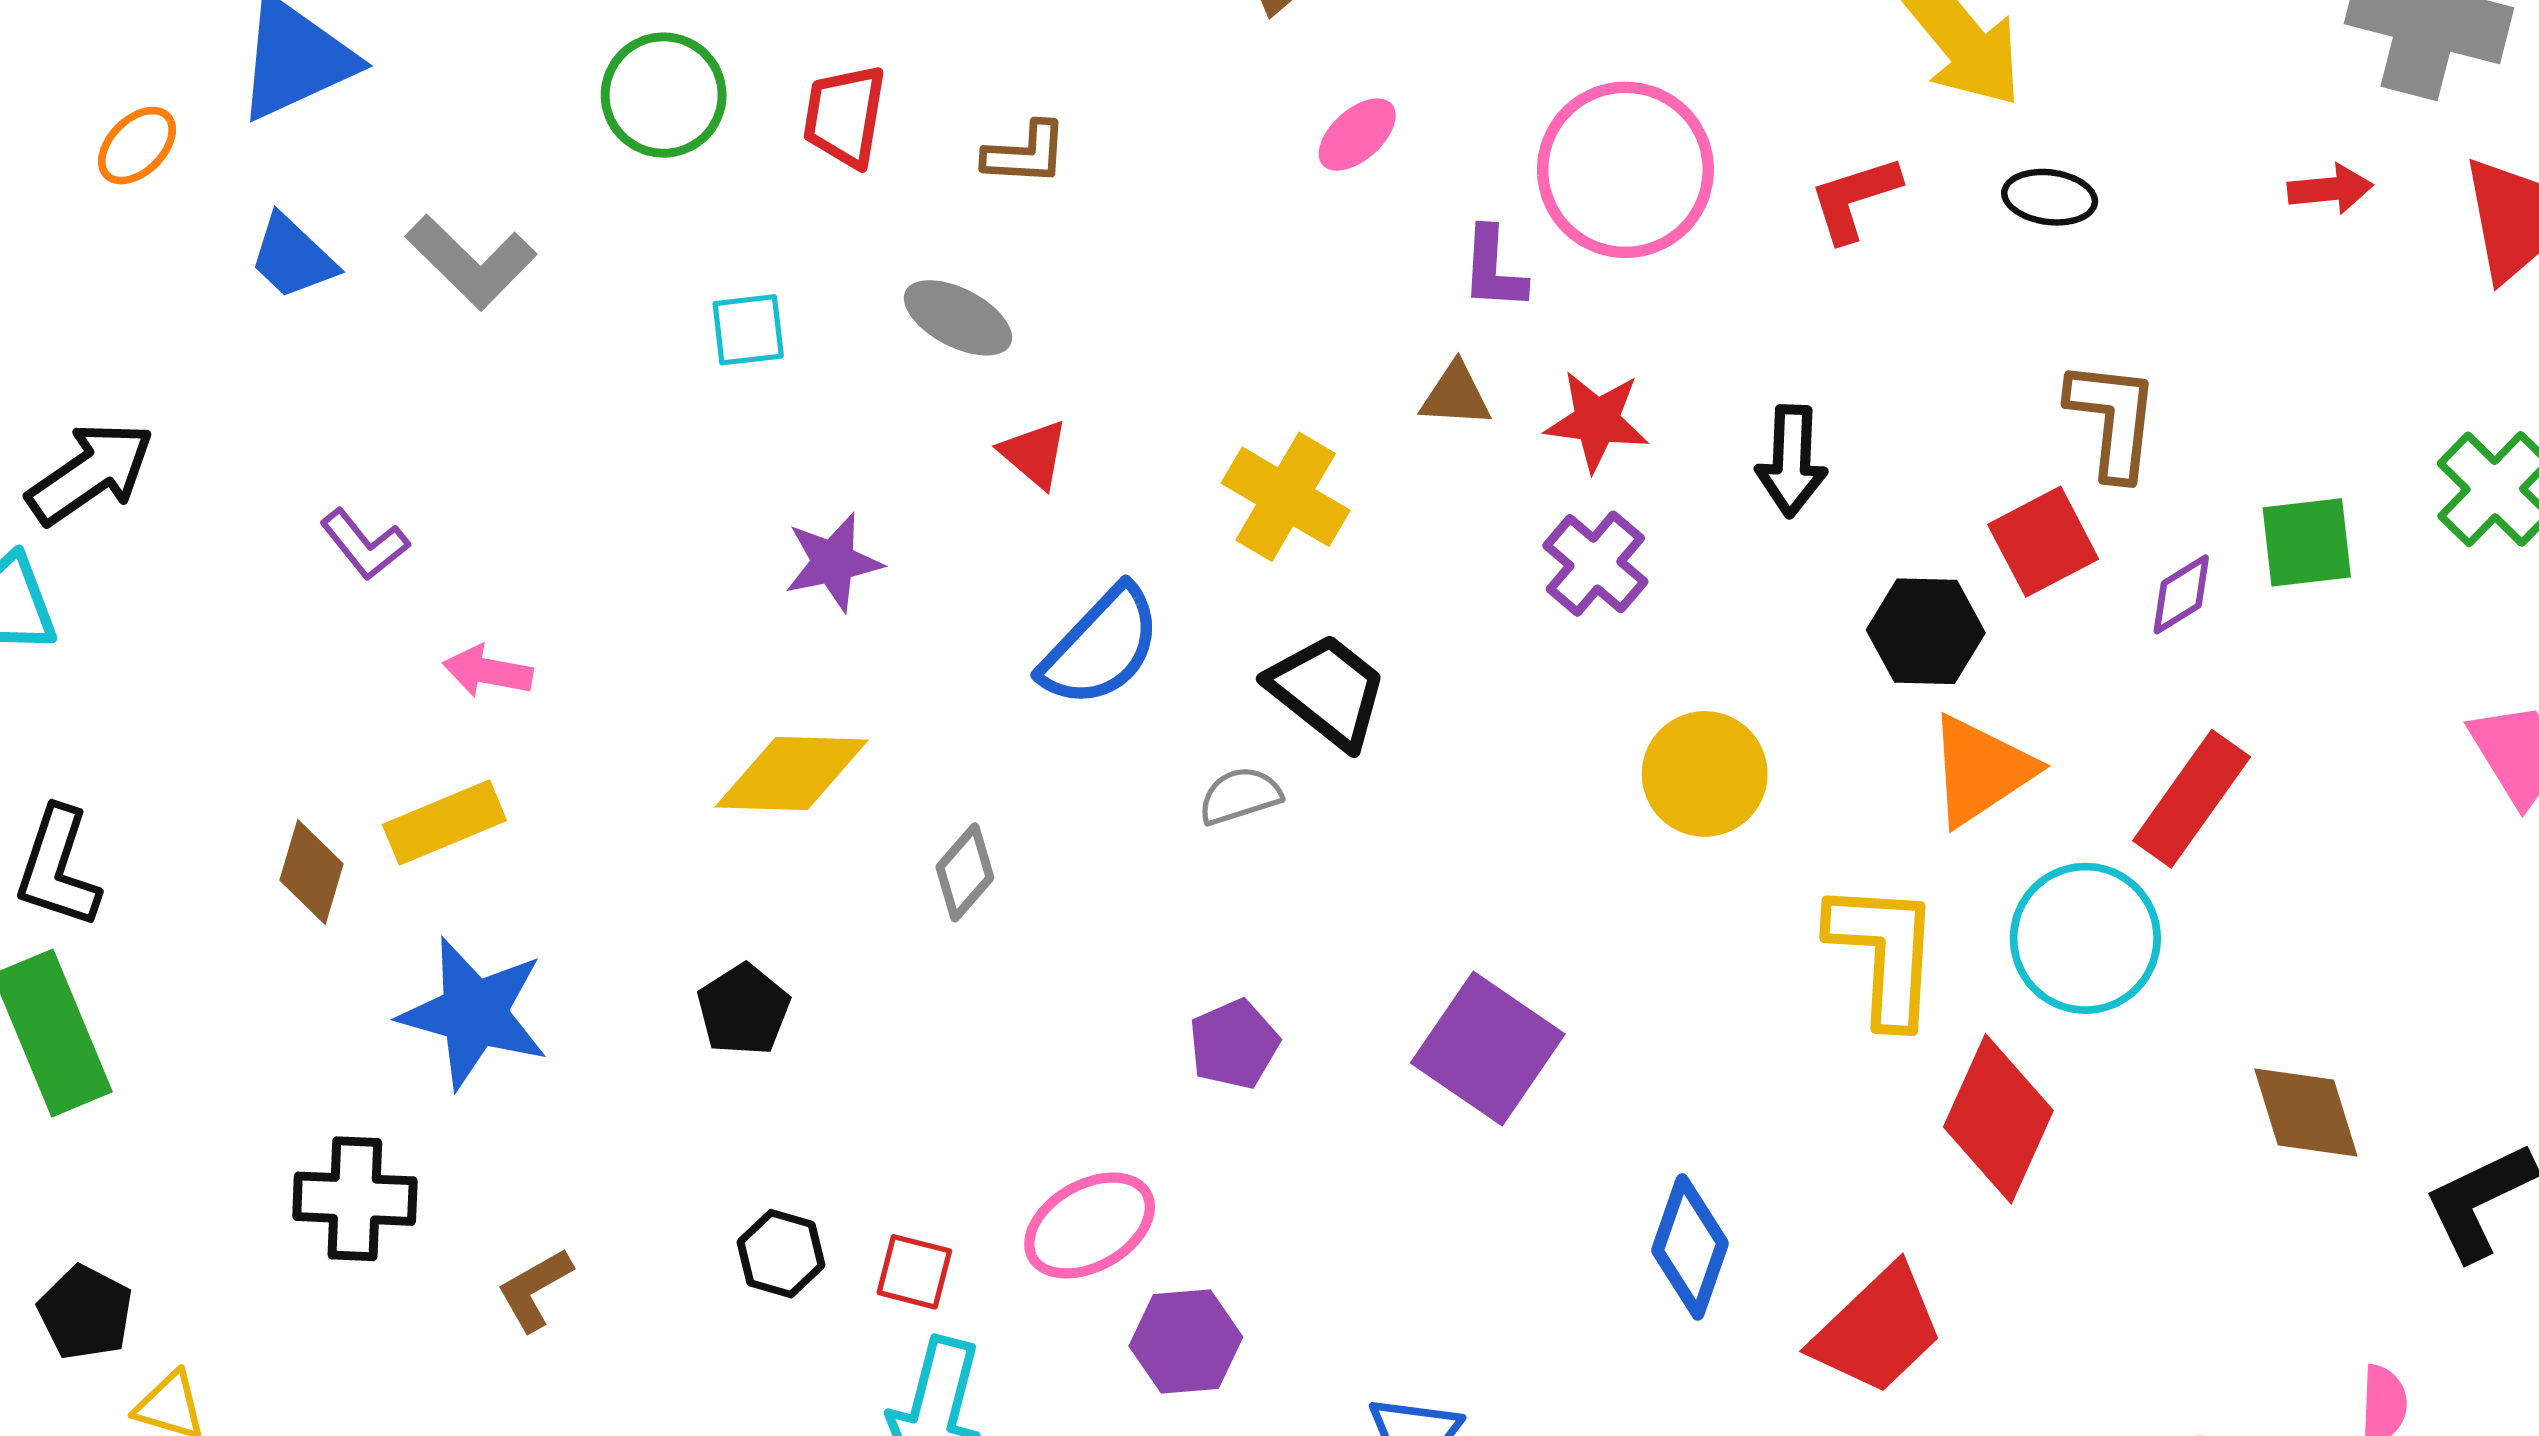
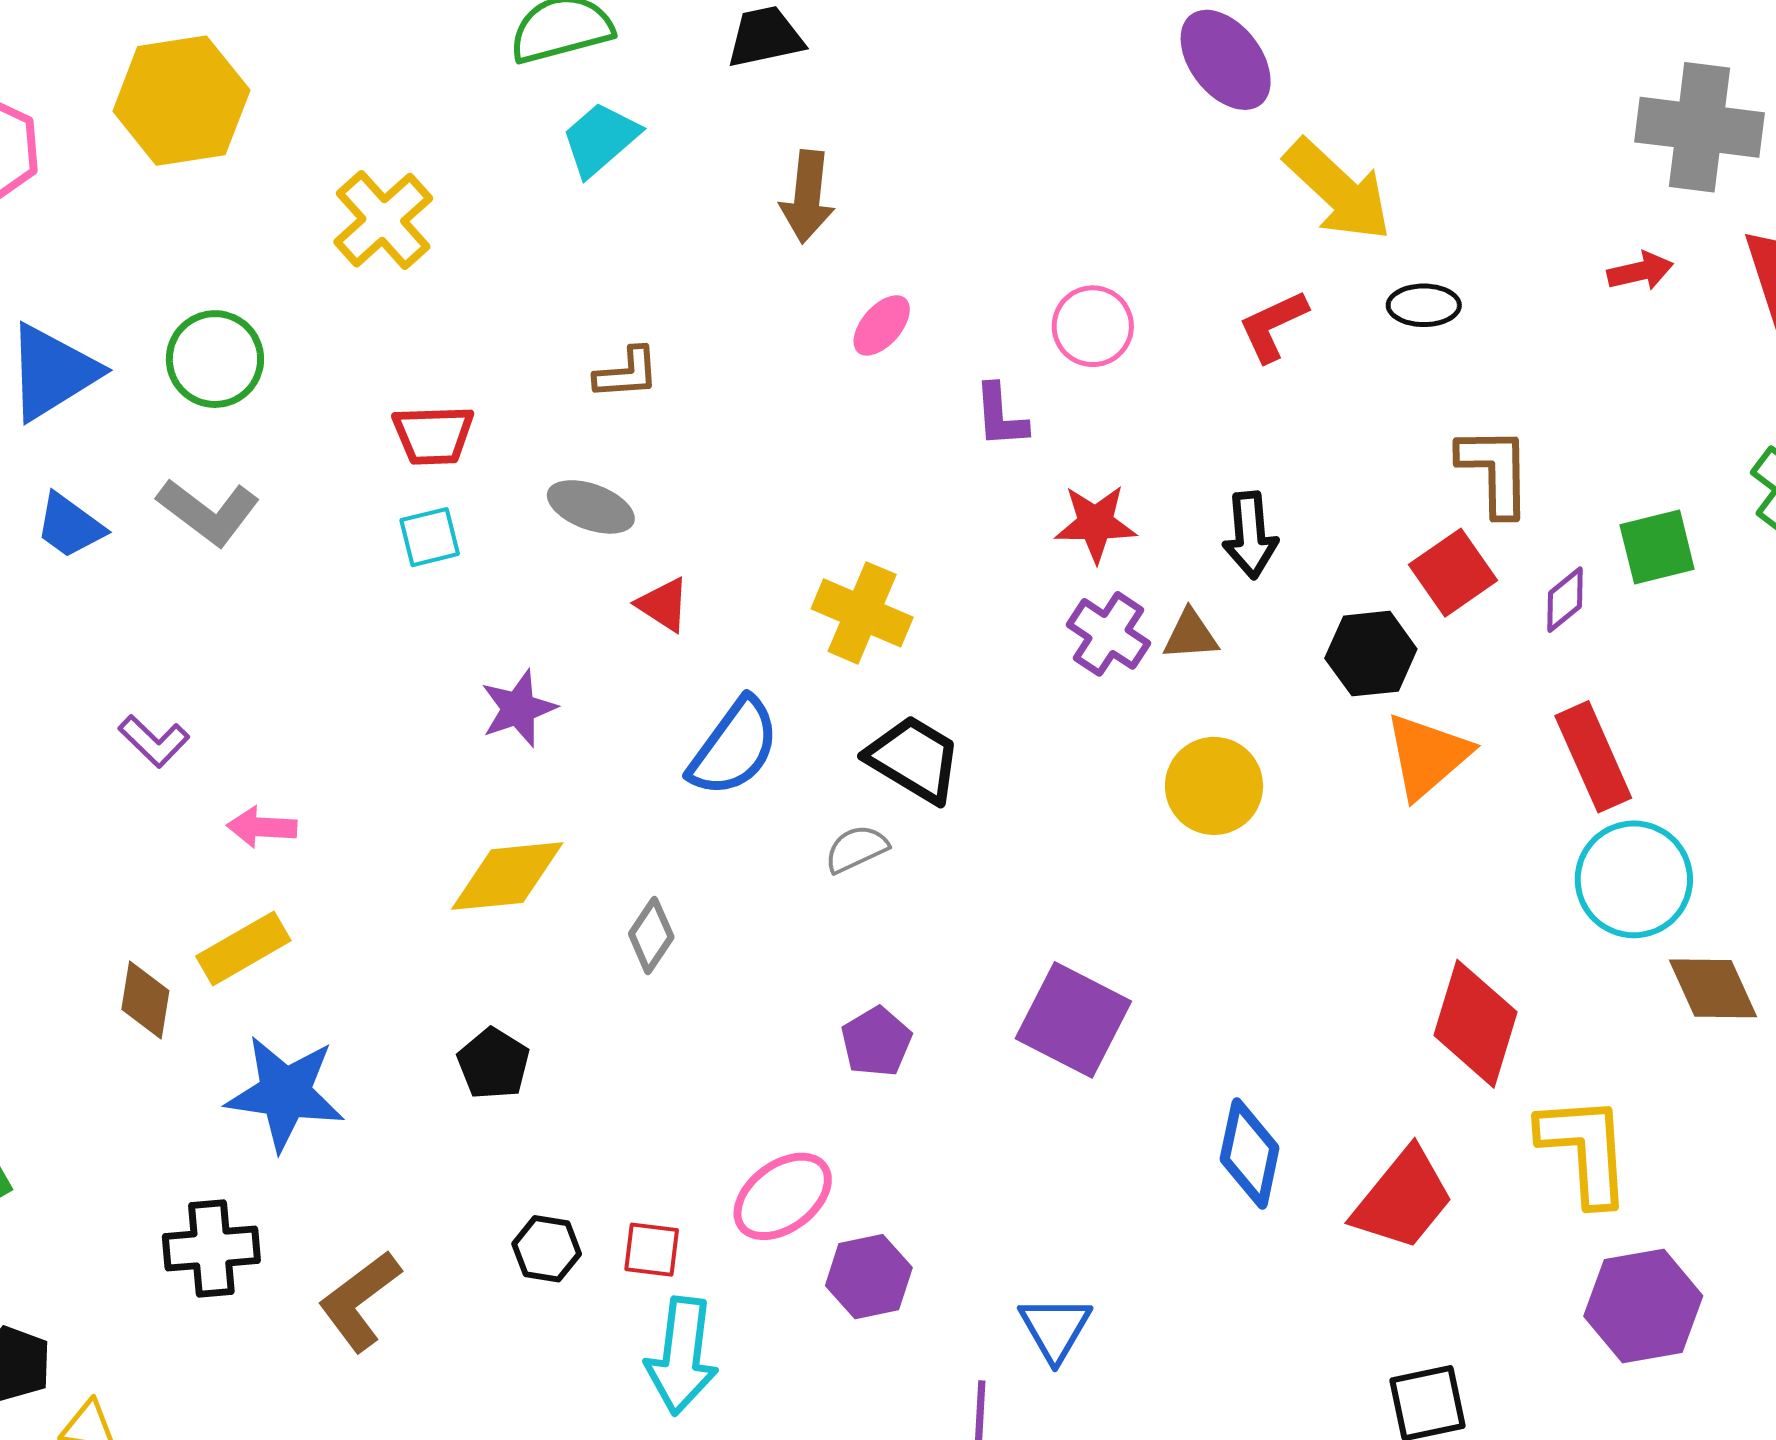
green circle: (664, 95) -> (215, 359), moved
red trapezoid: (845, 116) -> (433, 435), moved, turned -94
pink circle: (1625, 170) -> (1093, 326), size x0.6
brown triangle: (1456, 395) -> (1191, 635), moved
red rectangle: (2192, 799) -> (1593, 757), turned -52
cyan circle: (2085, 938) -> (1634, 879), moved
yellow L-shape: (1884, 953) -> (1585, 1150), moved
brown L-shape: (535, 1290) -> (360, 1301), size x1.5

